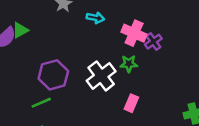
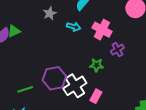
pink cross: (134, 33) -> (102, 30), moved
purple hexagon: (53, 75) -> (54, 78), moved
white cross: (101, 76) -> (75, 86), moved

